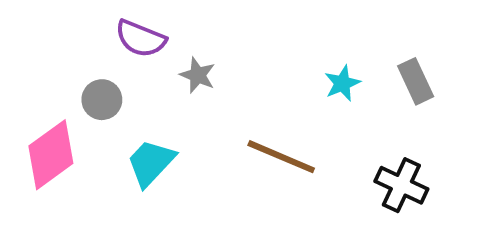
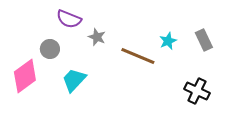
brown line: (281, 157) -> (138, 56), moved

